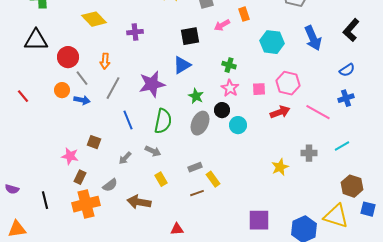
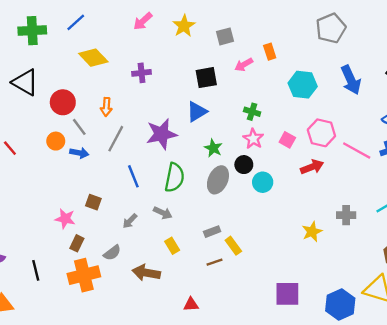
black triangle: (36, 40) -> (25, 82), turned 30
pink square: (259, 89) -> (287, 140), turned 32
pink line: (318, 112) -> (357, 150), moved

